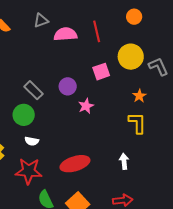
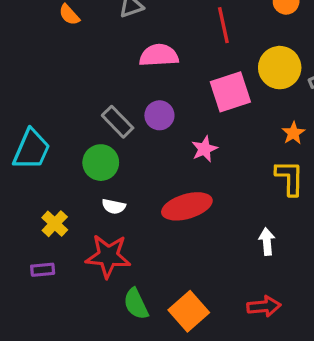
pink semicircle: (65, 34) -> (159, 55), moved
pink square: (101, 72) -> (230, 92), size x1.4
purple circle: (68, 86) -> (159, 115), moved
red ellipse: (75, 164) -> (187, 206), moved

